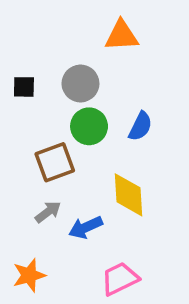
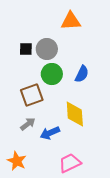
black square: (24, 87) -> (26, 49), moved
orange star: (29, 275) -> (17, 161), turned -30

